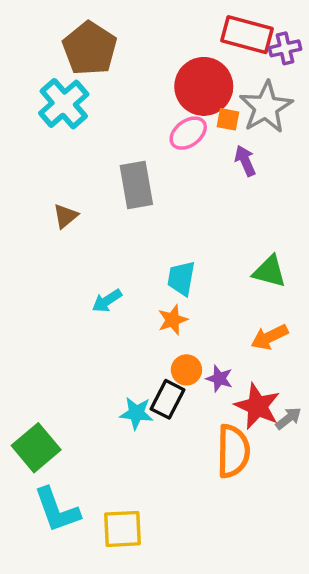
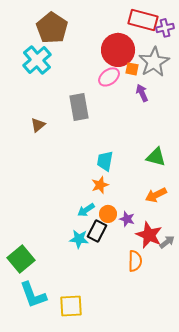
cyan arrow: (107, 301) -> (86, 210), moved
orange semicircle: (233, 451) -> (135, 261), size x0.7

